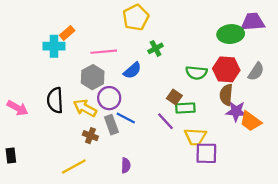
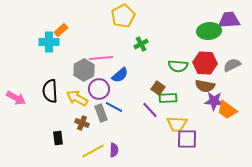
pink line: (104, 52) -> (101, 58), moved
blue semicircle: (132, 70) -> (120, 75), moved
gray semicircle: (256, 72) -> (232, 65), turned -150
brown semicircle: (226, 95) -> (205, 86), turned -84
black rectangle: (11, 155) -> (58, 138), moved
yellow line: (74, 167) -> (93, 151), moved

